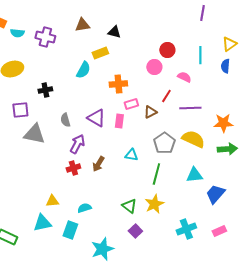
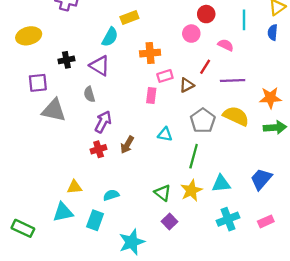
purple triangle: (96, 118) -> (100, 66), moved
cyan triangle: (194, 175) -> (221, 184), moved

